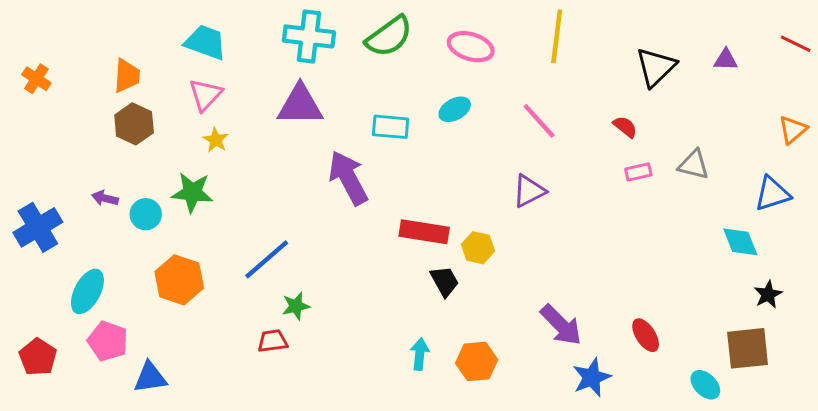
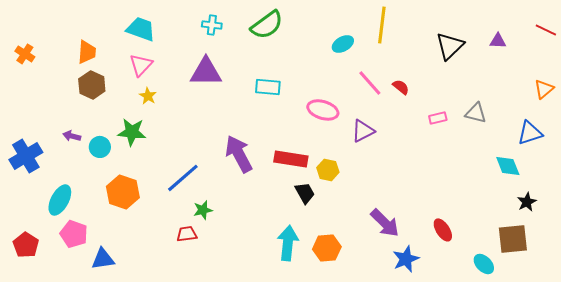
cyan cross: (309, 36) -> (212, 25), size x0.6
pink ellipse: (471, 47) -> (323, 110), moved
cyan ellipse: (455, 109) -> (343, 44), moved
red semicircle: (625, 127) -> (401, 87), moved
purple arrow: (348, 178) -> (239, 154), moved
cyan arrow: (420, 354) -> (288, 243), size x1.6

